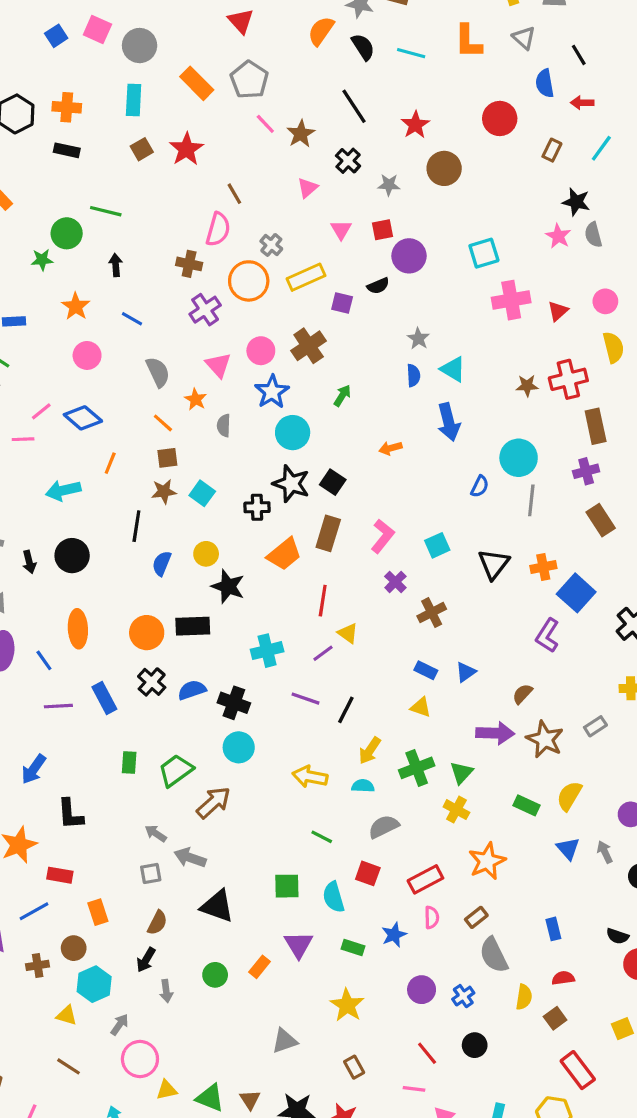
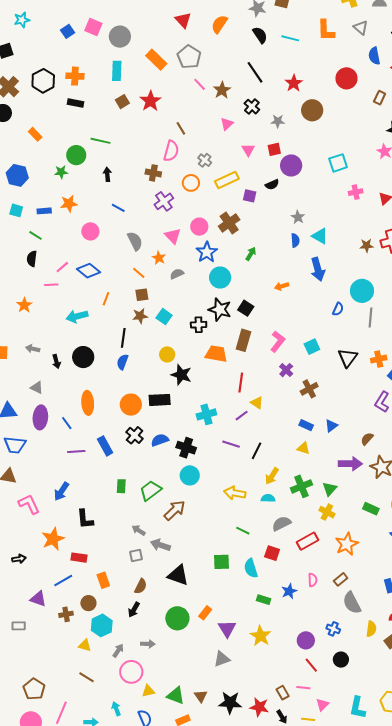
orange semicircle: (321, 31) -> (219, 24), moved
orange circle: (249, 281) -> (191, 183), size x0.7
pink cross: (511, 300) -> (356, 192), size x0.6
orange star: (76, 306) -> (69, 204), moved, turned 30
gray semicircle: (224, 425) -> (177, 274), turned 64
orange trapezoid: (284, 554) -> (216, 354), turned -130
blue semicircle: (162, 563) -> (122, 362), moved
red rectangle: (425, 879) -> (307, 541), moved
purple triangle: (299, 945) -> (227, 629), moved
green circle: (215, 975) -> (177, 618), size x1.5
purple circle: (422, 990) -> (306, 640), moved
gray arrow: (166, 991) -> (148, 644), moved, turned -80
blue cross: (463, 996) -> (333, 629), turned -32
brown rectangle: (354, 1067) -> (283, 693), moved

